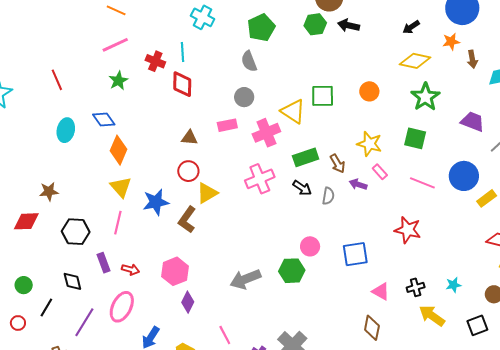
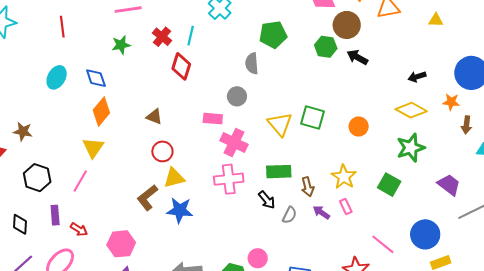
pink cross: (266, 133) -> (234, 143), moved, turned 32
brown triangle: (190, 138) -> (154, 117), moved
pink line: (422, 183) -> (383, 244), moved
blue star: (156, 202) -> (180, 210), moved

